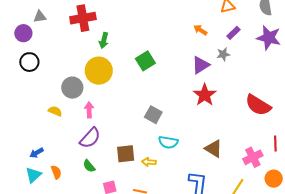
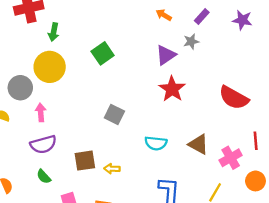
purple star: (269, 38) -> (242, 20), size x0.7
purple semicircle: (90, 138) -> (43, 144), turned 35
cyan semicircle: (168, 142) -> (156, 143), moved
brown triangle: (214, 149) -> (198, 144), moved

